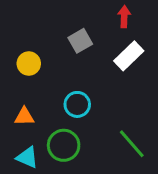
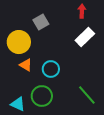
gray square: (80, 41) -> (41, 22), moved
yellow circle: (29, 64) -> (19, 42), size x1.5
orange triangle: (24, 117) -> (26, 65), moved, turned 32

